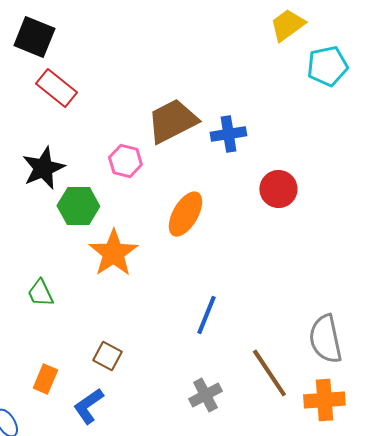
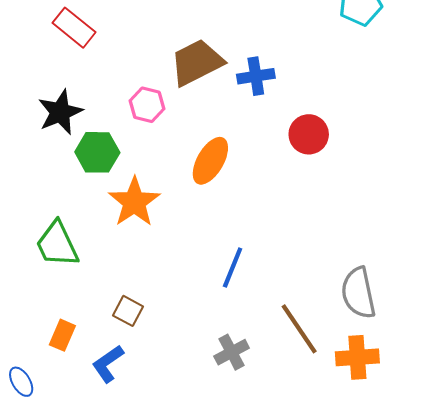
green trapezoid: (40, 293) -> (57, 244), size x1.6

